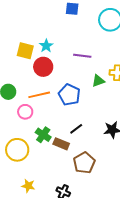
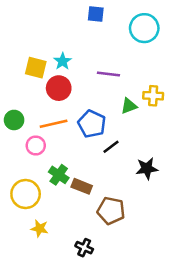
black line: (76, 129) -> (111, 147), moved
brown pentagon: (84, 163) -> (111, 211), turned -30
yellow star: (28, 186) -> (40, 228), moved

